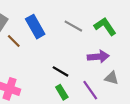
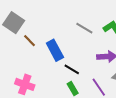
blue rectangle: (35, 27) -> (55, 50), moved

